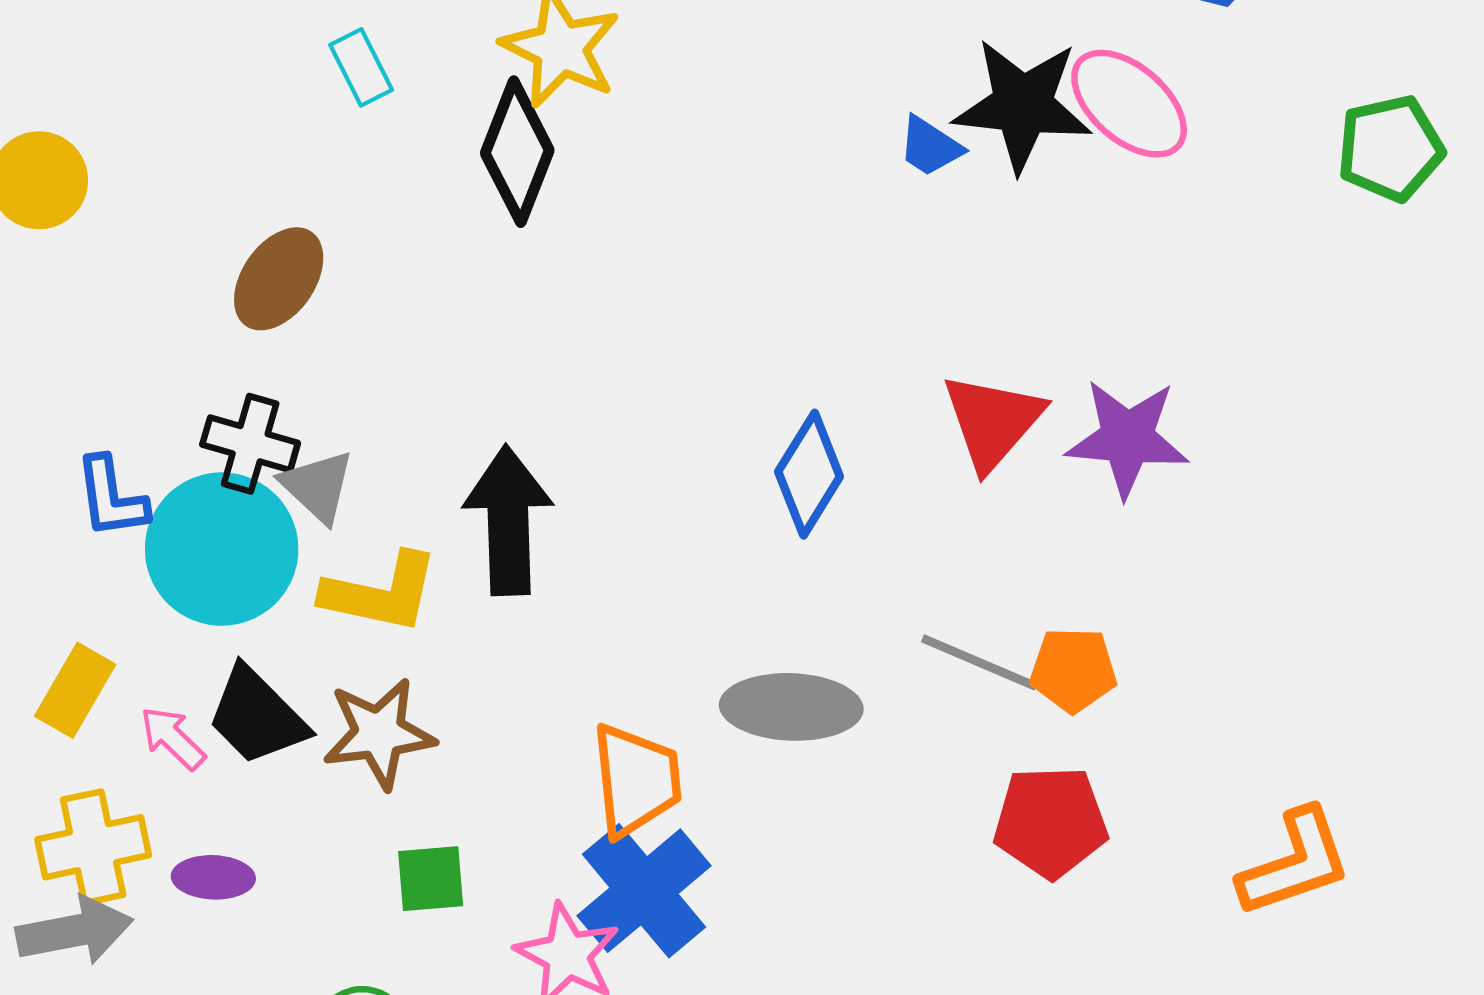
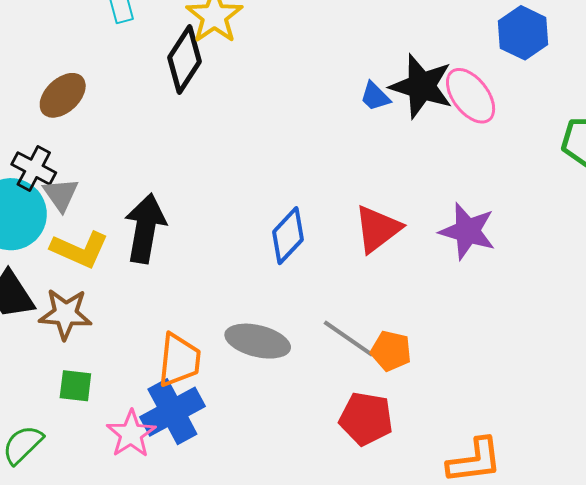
purple star: (1127, 438) -> (467, 231), moved

